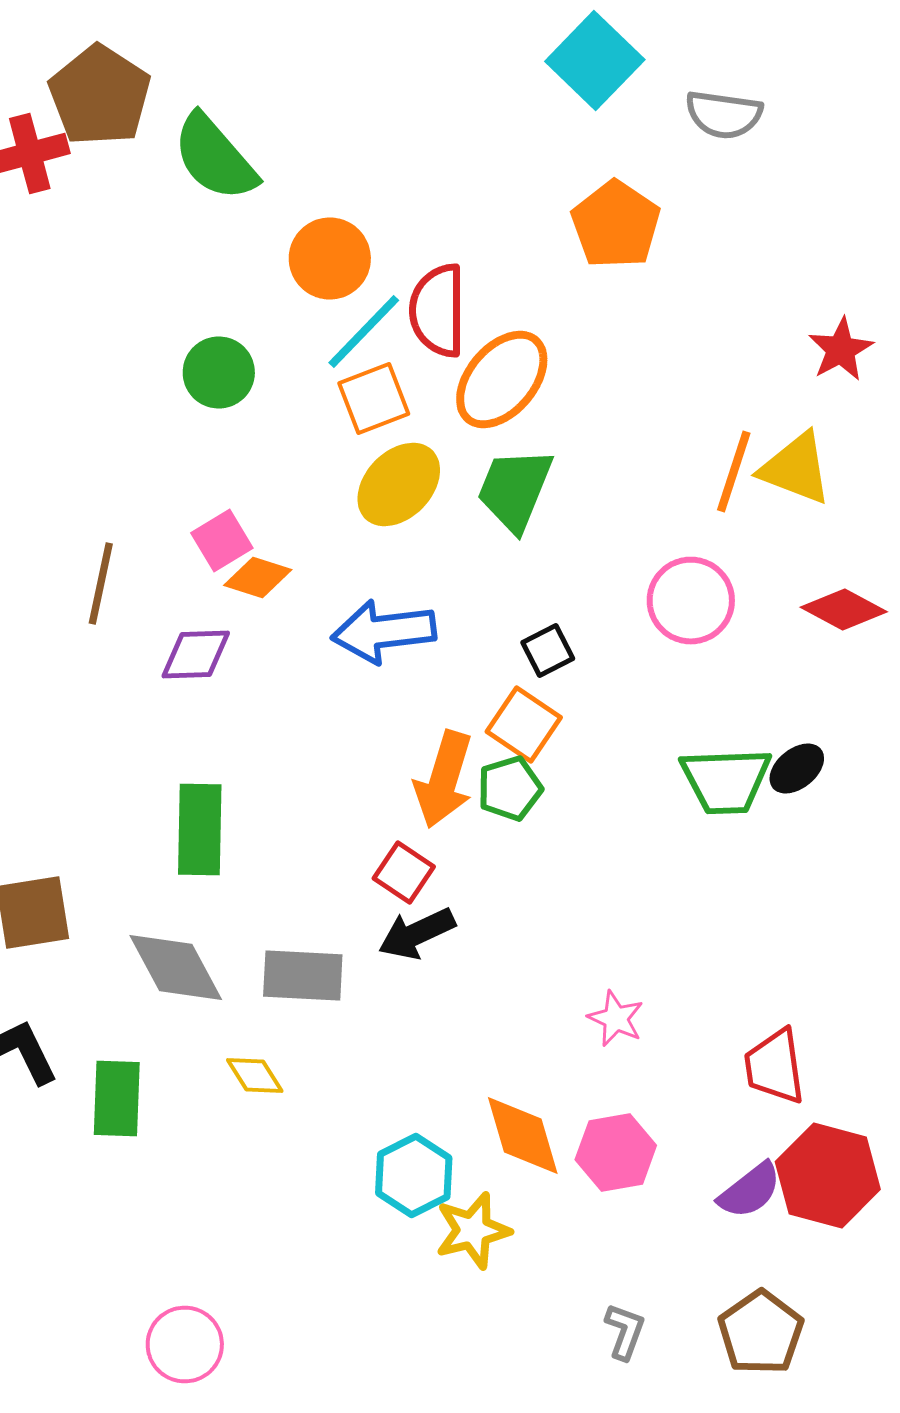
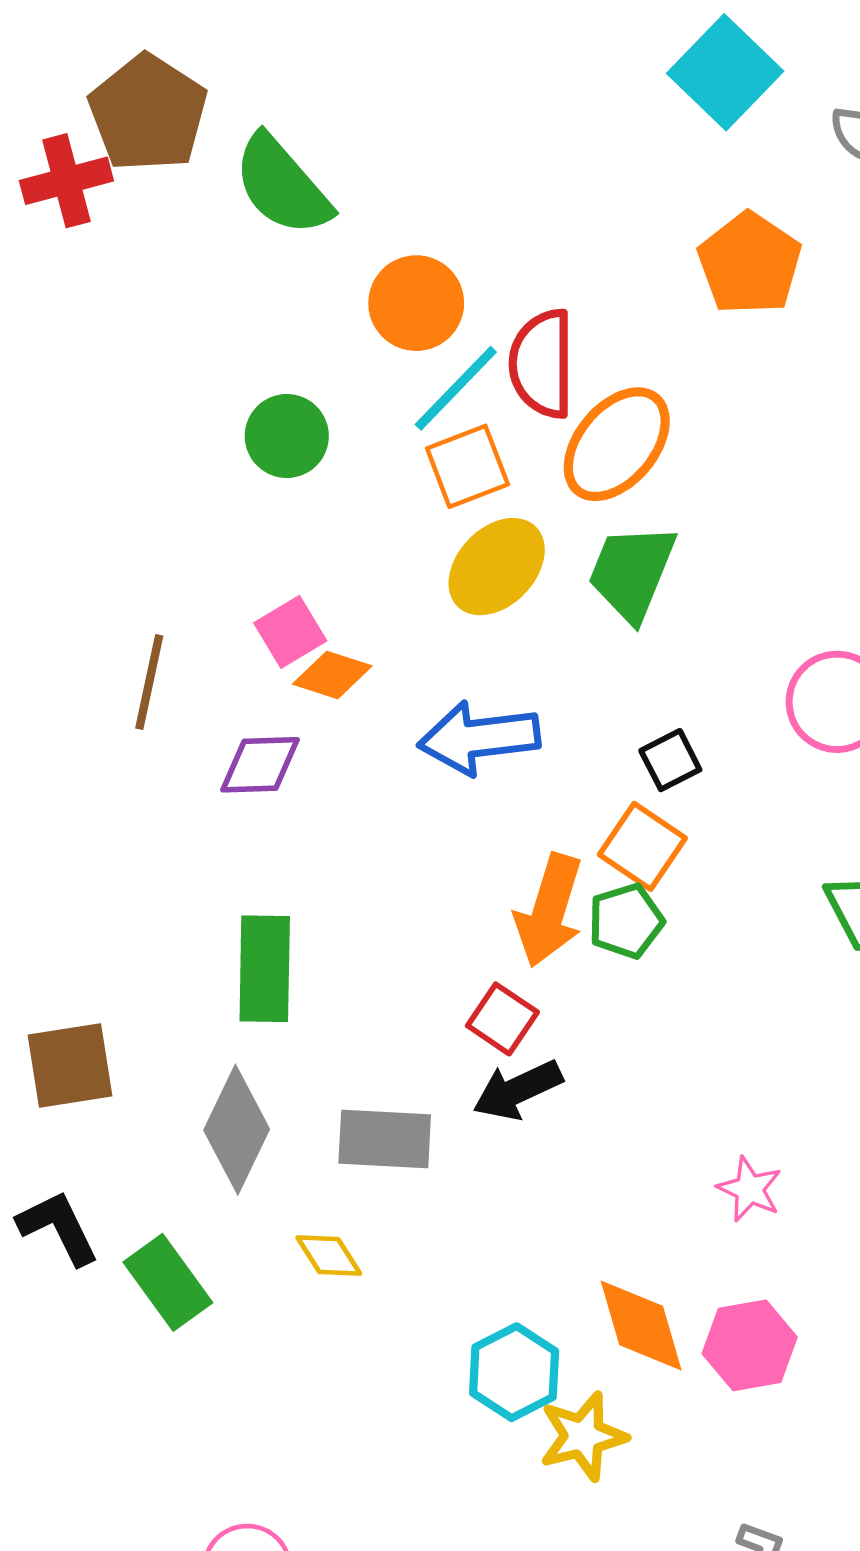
gray diamond: (176, 968) -> (237, 1130), turned 54
green rectangle: (117, 1098) -> (168, 1282), turned -38

